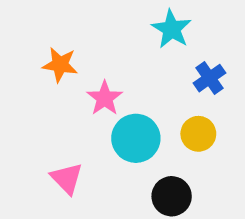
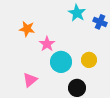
blue cross: (209, 78) -> (100, 22), moved, turned -32
pink triangle: (67, 178) -> (30, 80), turned 35

